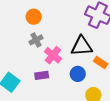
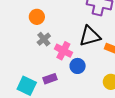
blue circle: (78, 74) -> (78, 66), moved
purple rectangle: (42, 75) -> (50, 79), moved

